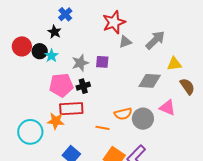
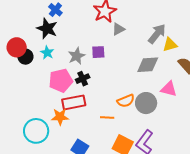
black star: (54, 32) -> (47, 29), size x1.5
gray arrow: (155, 40) -> (157, 34), moved
black circle: (40, 51) -> (25, 57), moved

